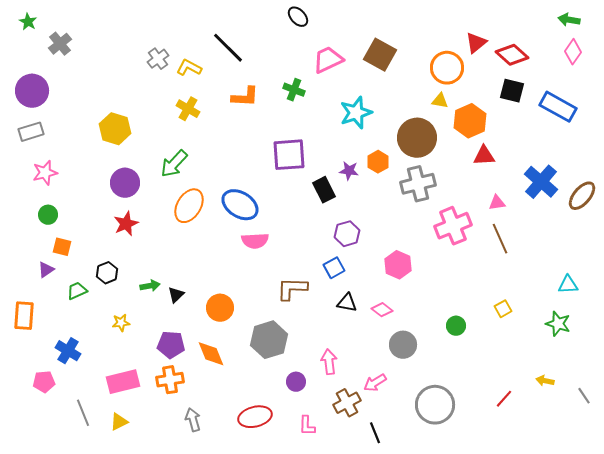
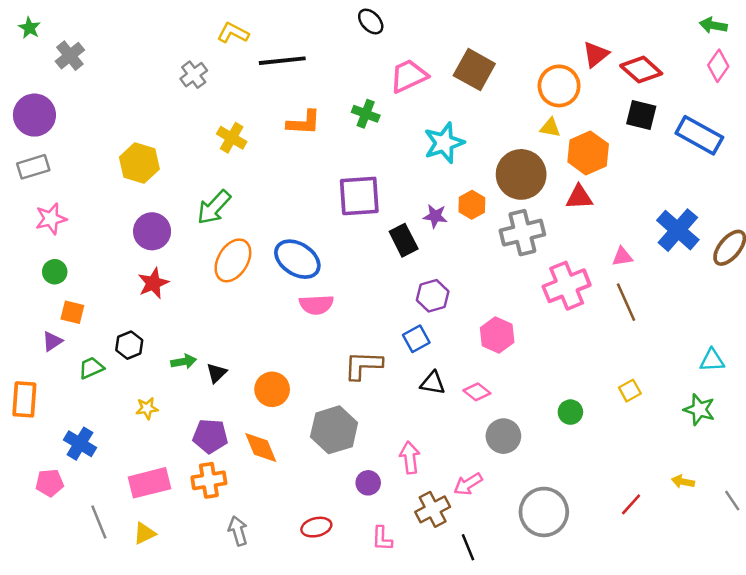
black line: (228, 48) -> (282, 61), turned -51
yellow L-shape: (189, 68) -> (233, 33), moved
red triangle: (484, 156) -> (579, 197), moved
red ellipse: (255, 417) -> (316, 527), size x0.7

